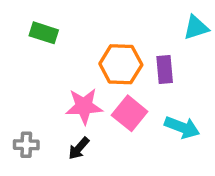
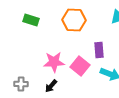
orange hexagon: (121, 64) -> (74, 20), moved
purple rectangle: (165, 70) -> (99, 50), moved

